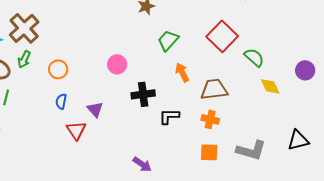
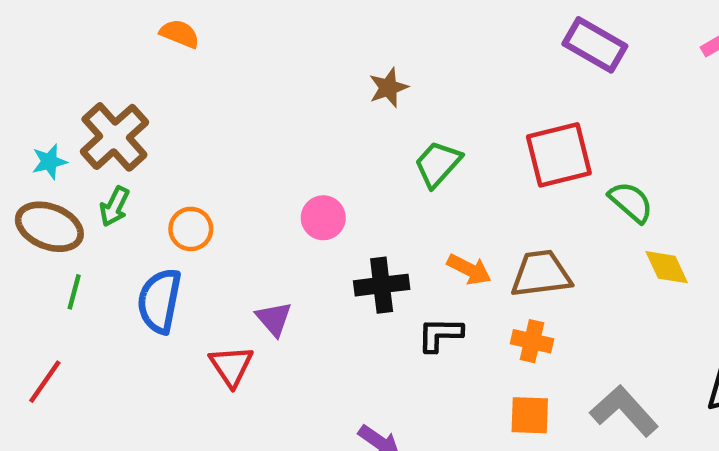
red square: (222, 36) -> (559, 155), turned 32
orange arrow: (182, 72) -> (469, 269), moved, turned 144
blue semicircle: (61, 101) -> (159, 301), moved, size x1.8
gray L-shape: (251, 150) -> (624, 411), turned -148

